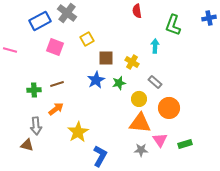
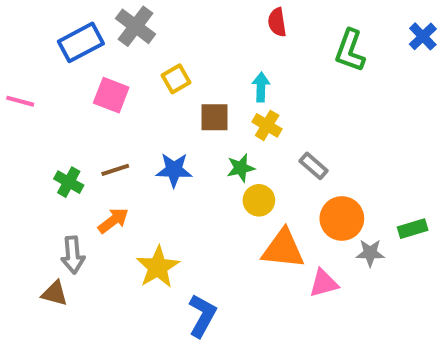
blue cross: (209, 18) -> (423, 36), turned -32
cyan arrow: (155, 46) -> (261, 87), moved
blue star: (96, 80) -> (174, 170), moved, turned 30
green cross: (34, 90) -> (69, 182), turned 32
yellow circle: (139, 99) -> (259, 200), moved
pink triangle: (160, 140) -> (324, 283), turned 49
green rectangle: (185, 144) -> (413, 229), moved
gray star: (141, 150) -> (370, 253), moved

